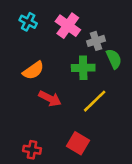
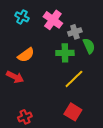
red arrow: (50, 99) -> (15, 77), moved
red square: (78, 143) -> (73, 112), moved
red cross: (32, 150) -> (25, 117), turned -32

